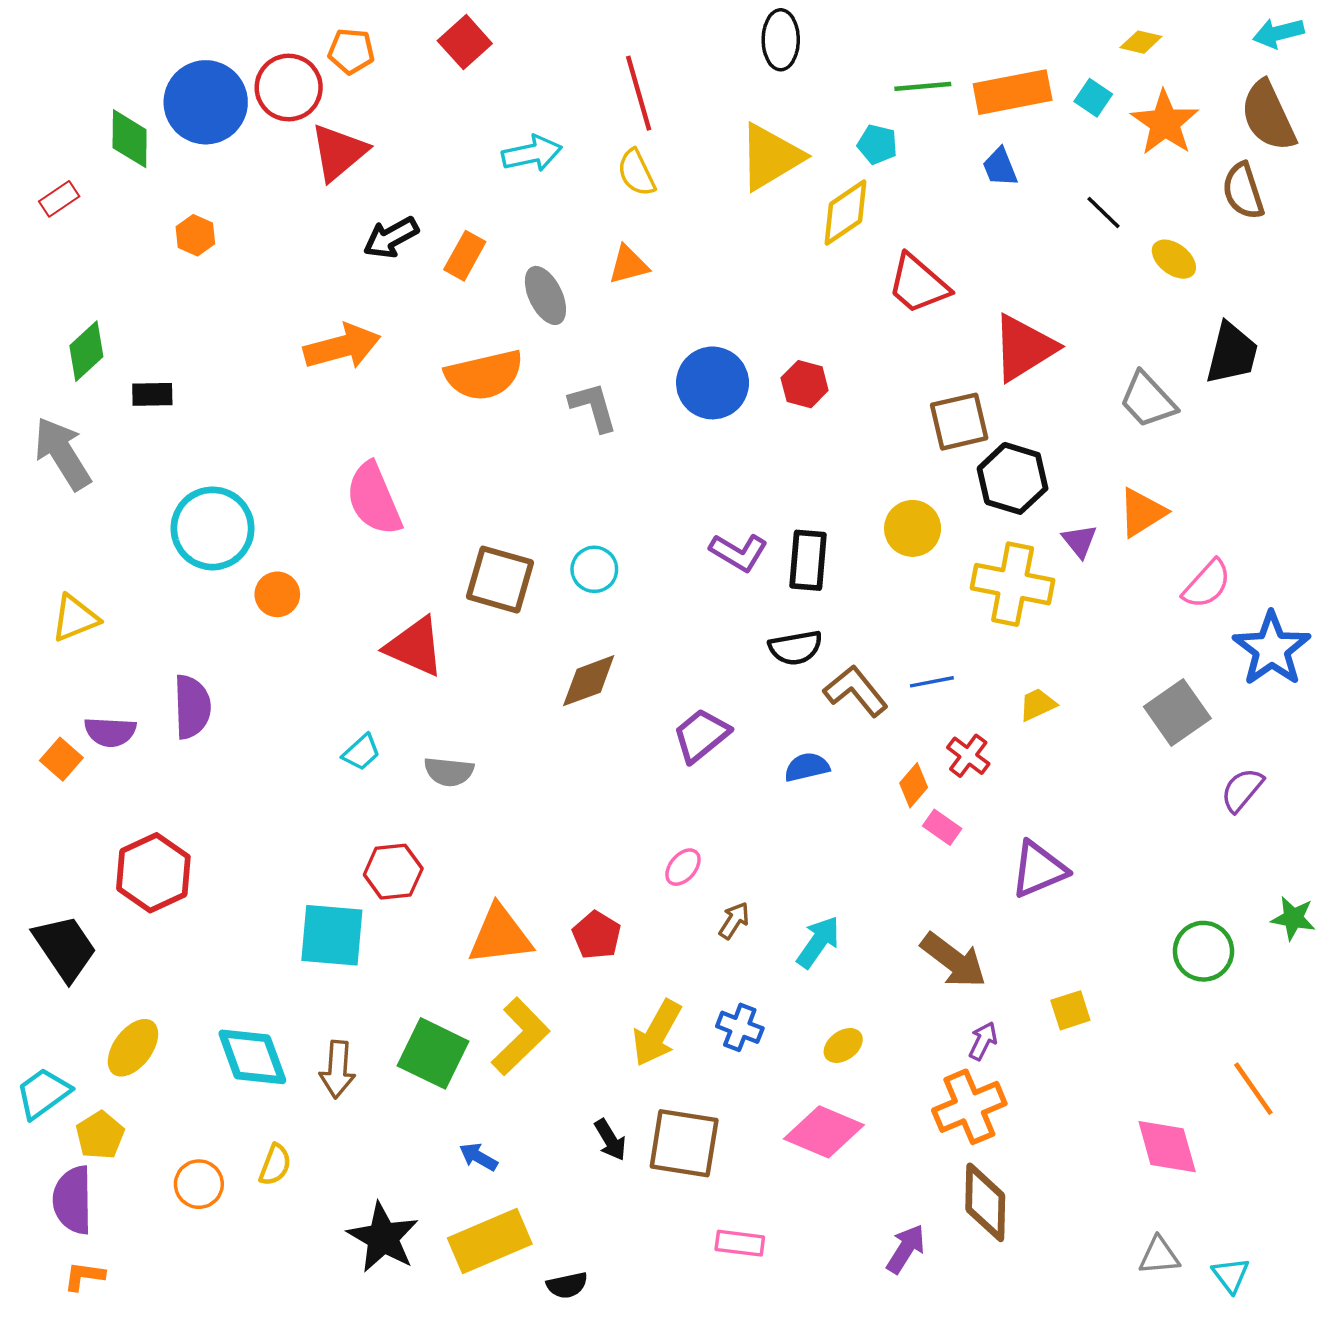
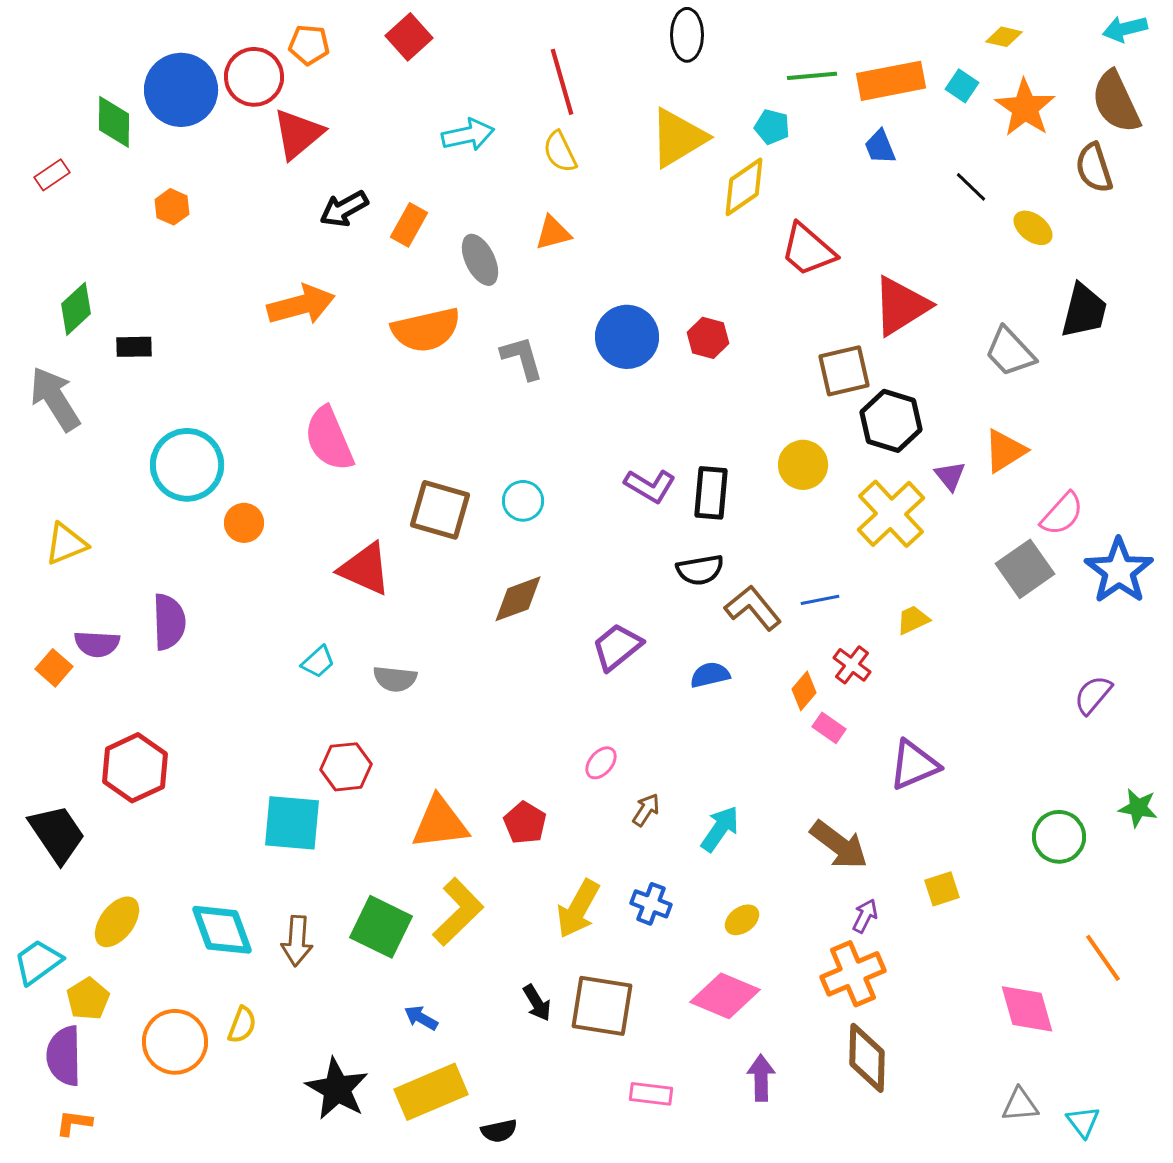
yellow cross: (1013, 584) -> (891, 514), turned 36
gray square: (1177, 713) -> (1025, 569), moved
orange circle: (199, 1184) -> (175, 1042), size x1.5
purple arrow: (906, 1249) -> (761, 1078), moved, turned -33

